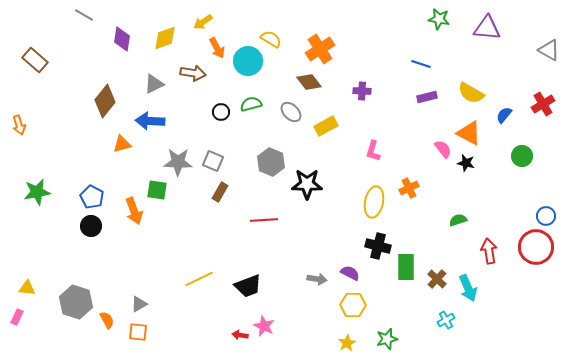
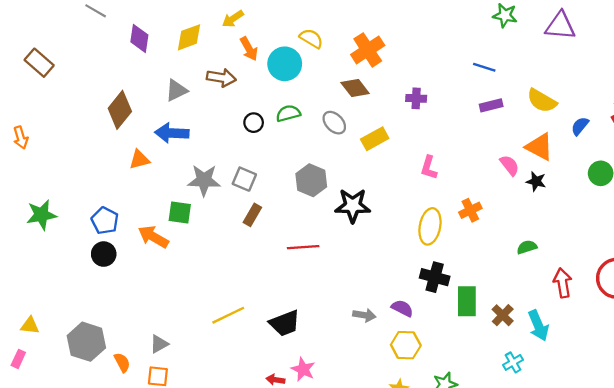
orange arrow: (134, 211) -> (153, 237), turned 140

